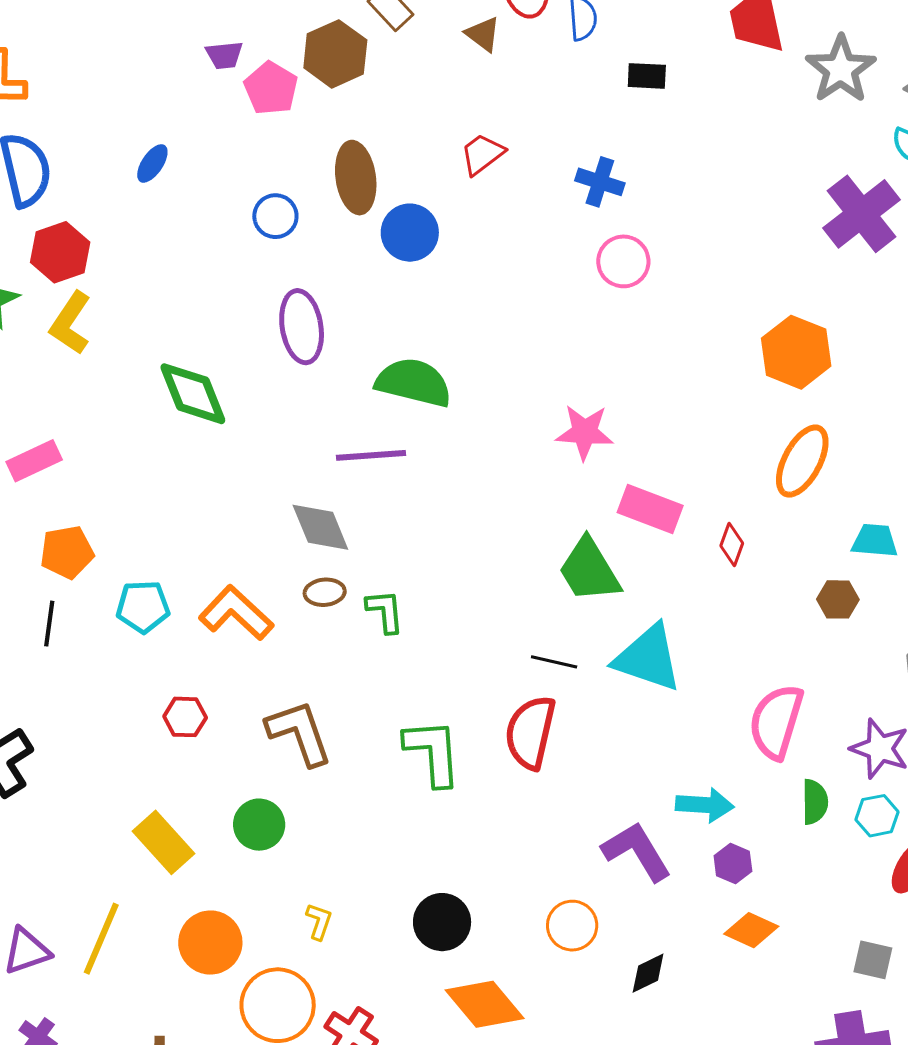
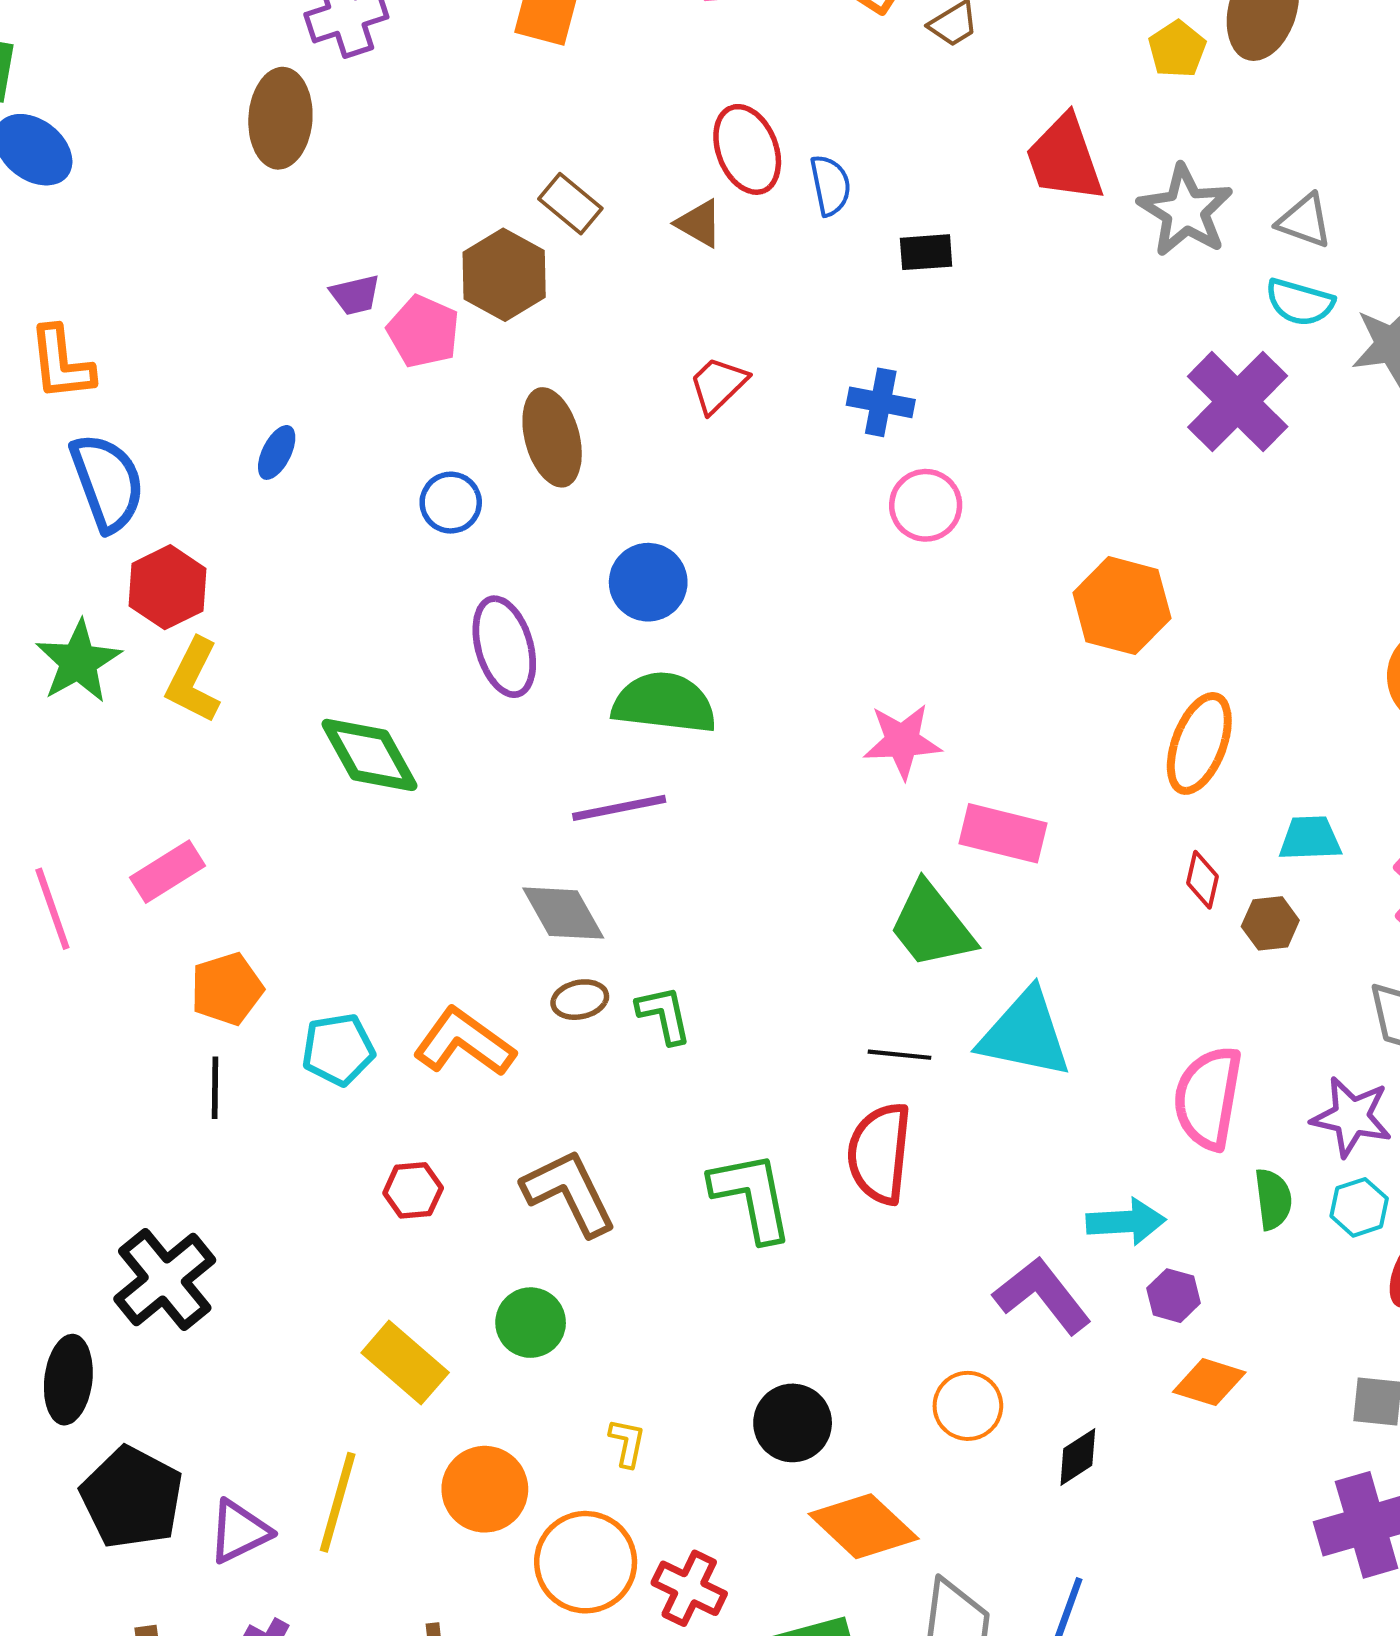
blue circle: (410, 233) -> (648, 582), moved
orange hexagon: (796, 352) -> (1122, 606), moved
red diamond: (732, 544) -> (1203, 880), moved

